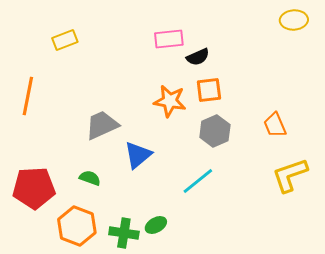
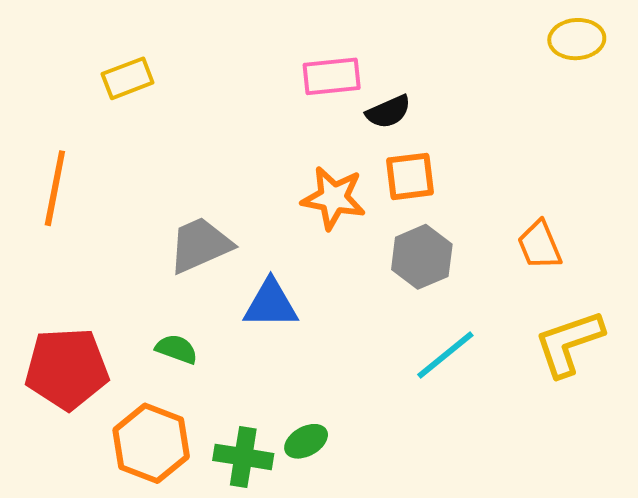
blue triangle: (138, 155) -> (271, 304), turned 40
cyan line: (198, 181) -> (445, 355), moved

